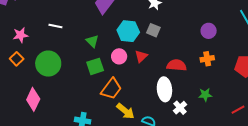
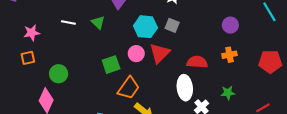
green triangle: (92, 41) -> (98, 22), moved
red triangle: (141, 56) -> (160, 53), size x1.5
orange square: (17, 59) -> (28, 58), turned 32
green circle: (48, 64) -> (59, 74), moved, size x0.7

